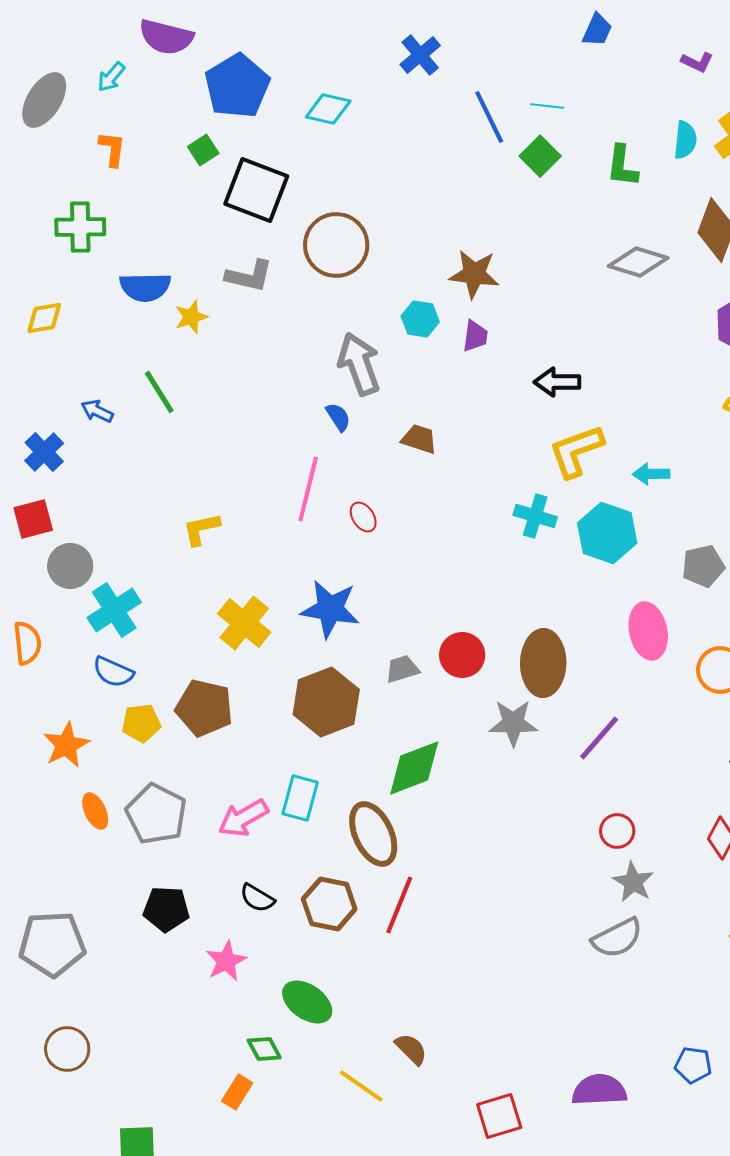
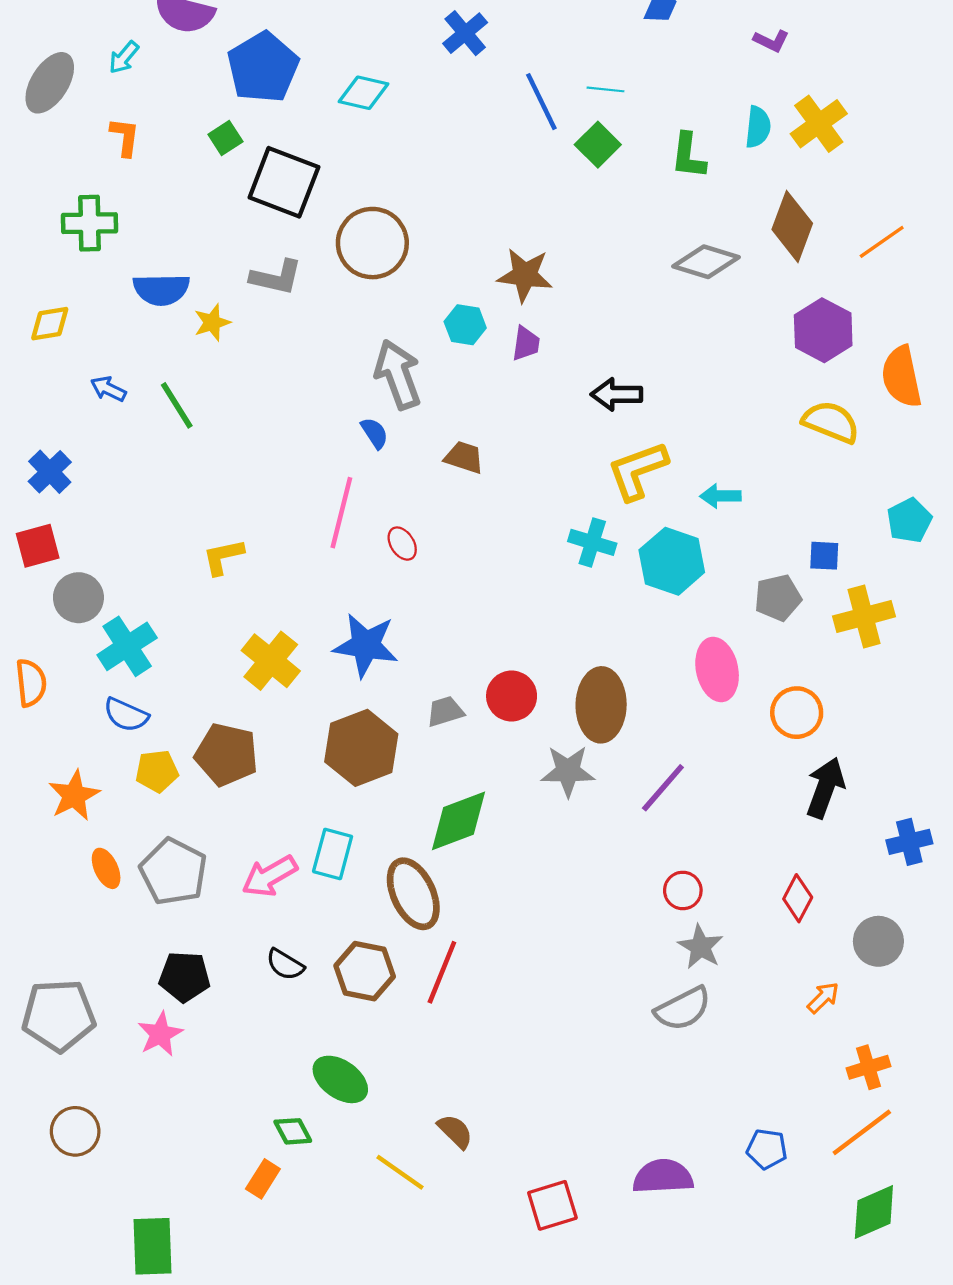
blue arrow: (97, 411) -> (108, 389), moved
pink star: (226, 961) -> (160, 1034), moved

